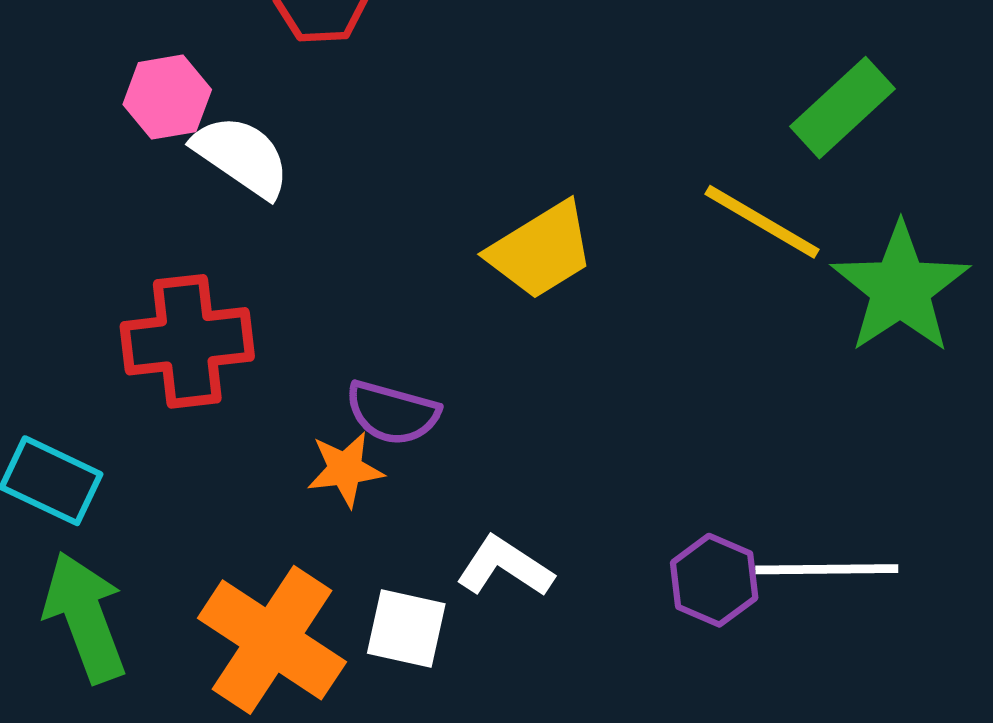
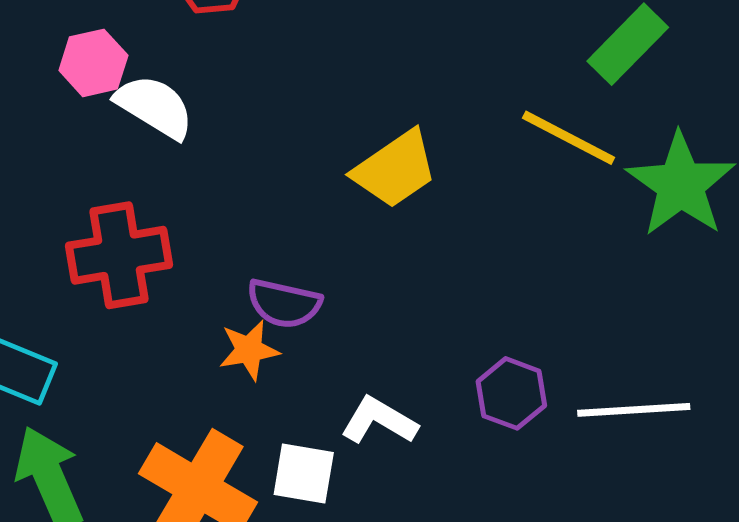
purple hexagon: (714, 580) -> (511, 393), moved

